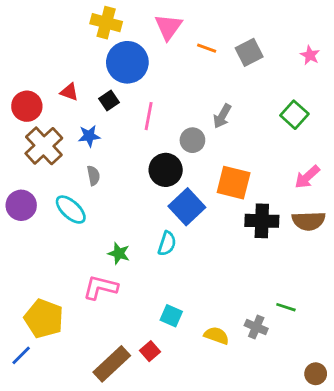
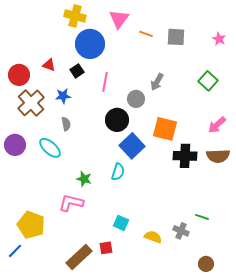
gray square: (249, 52) -> (176, 37), turned 30
red square: (150, 351) -> (106, 248), turned 32
brown circle: (316, 374) -> (206, 264), moved

